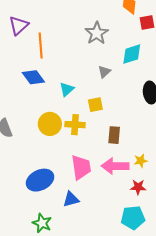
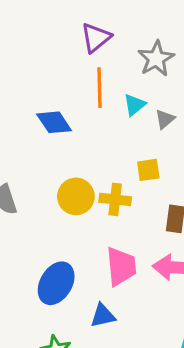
purple triangle: (19, 25) -> (96, 38), moved
orange line: (41, 45) -> (99, 88), moved
cyan triangle: (67, 89) -> (135, 105), moved
blue ellipse: (40, 180) -> (56, 283), turned -36

